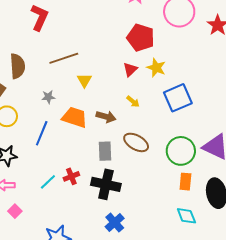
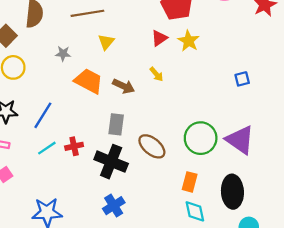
blue square: (178, 98) -> (242, 79), moved, size x0.5
blue line: (42, 133) -> (43, 115), moved
brown ellipse: (136, 142) -> (152, 146), moved
orange rectangle: (185, 182) -> (190, 182), moved

